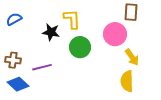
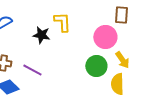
green circle: (80, 47) -> (96, 66), moved
purple line: (42, 67) -> (32, 70), turned 42

